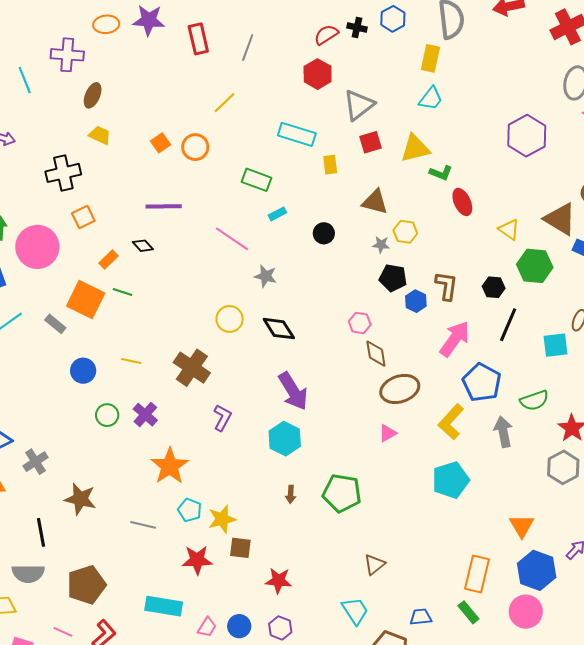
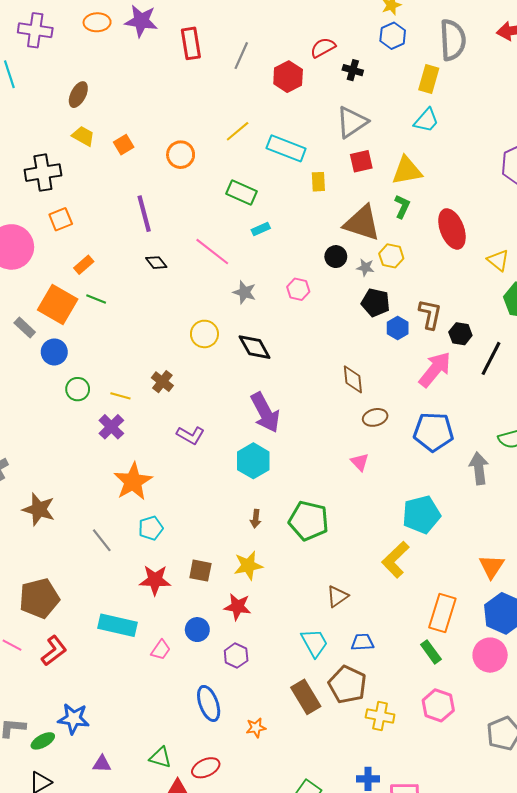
black cross: (357, 27) -> (353, 70), moved
purple cross: (67, 55) -> (35, 30), moved
red hexagon: (318, 74) -> (288, 77), moved
yellow line: (224, 103) -> (238, 131), moved
orange square: (160, 143) -> (124, 145), moved
green L-shape: (441, 173) -> (402, 206), moved, turned -90
brown triangle: (375, 202) -> (362, 223), size x1.4
red ellipse: (462, 202) -> (452, 229), size x1.4
purple line: (164, 206) -> (144, 214), turned 72
black circle: (324, 233) -> (336, 257), moved
black diamond: (143, 246) -> (156, 263), moved
black hexagon: (494, 287) -> (460, 334), moved
pink hexagon: (360, 323) -> (298, 289), moved
yellow line: (131, 361) -> (120, 396), moved
brown cross: (192, 368) -> (162, 382), size x0.6
blue circle: (83, 371) -> (54, 352), moved
blue pentagon: (482, 383) -> (433, 432), moved, turned -30
brown ellipse: (400, 389) -> (375, 417), size x0.6
green circle: (107, 415) -> (78, 389), moved
purple L-shape: (222, 418) -> (190, 435), turned 88
yellow L-shape: (451, 422) -> (395, 560), moved
pink triangle: (388, 433) -> (360, 462), turned -48
cyan pentagon: (190, 510) -> (151, 528), turned 30
yellow star: (222, 519) -> (248, 566), moved
gray line: (143, 525) -> (102, 540), turned 35
blue trapezoid: (421, 617) -> (363, 642), moved
blue circle: (239, 626) -> (197, 630), moved

